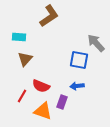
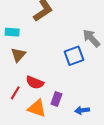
blue square: (79, 60) -> (74, 56), turned -30
blue arrow: (77, 86) -> (82, 110), moved

